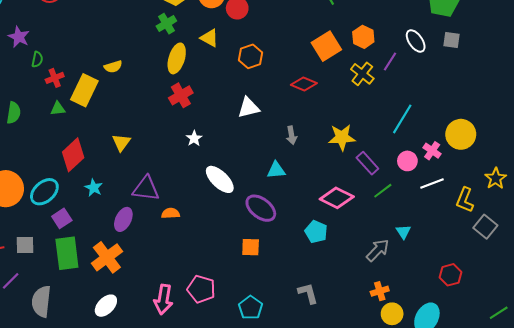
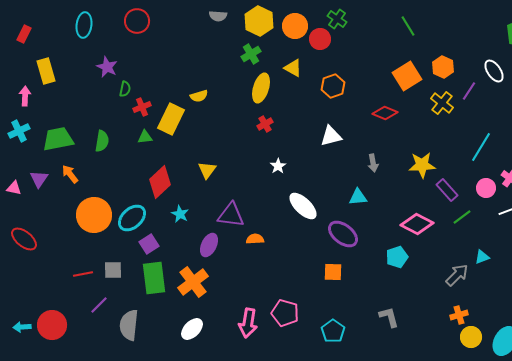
red cross: (181, 95) -> (265, 124), size x0.7
cyan pentagon: (316, 232) -> (397, 257), turned 30
cyan triangle: (403, 232) -> (482, 257), turned 42

